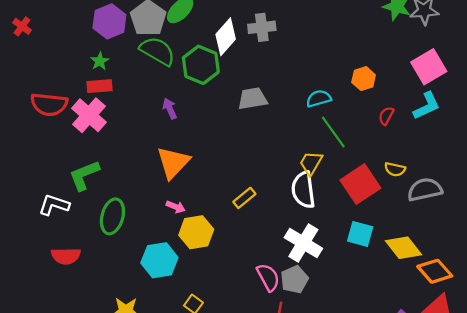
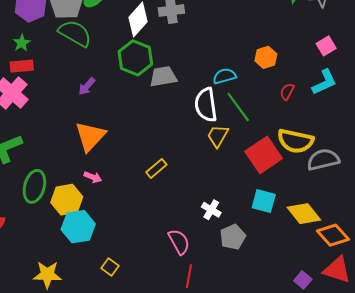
green hexagon: (201, 65) -> (135, 58), moved
pink square: (429, 67) -> (326, 46), size x0.6
purple arrow: (170, 109) -> (87, 86), turned -114
yellow semicircle: (395, 169) -> (295, 141), size x1.8
white semicircle: (303, 190) -> (206, 105), moved
yellow hexagon: (196, 232) -> (67, 200), moved
white cross: (303, 243) -> (211, 210), size x0.6
gray pentagon: (294, 279) -> (233, 237), moved

